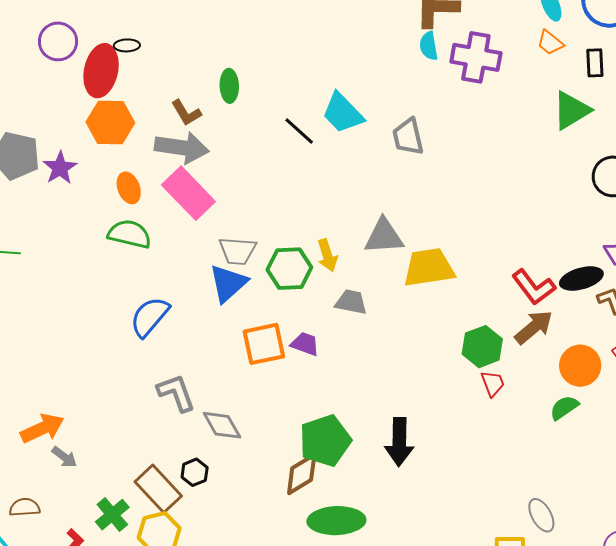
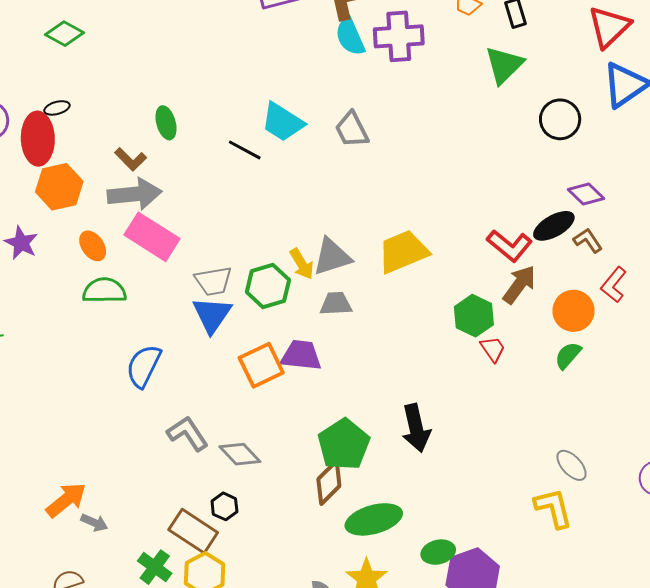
cyan semicircle: (429, 46) -> (350, 37), size x1.4
gray triangle: (384, 236) -> (332, 257), moved
purple trapezoid: (305, 344) -> (301, 355), size x1.4

